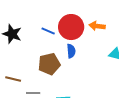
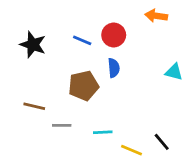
orange arrow: (97, 26) -> (156, 16), moved
red circle: (71, 27) -> (114, 35), size x0.7

